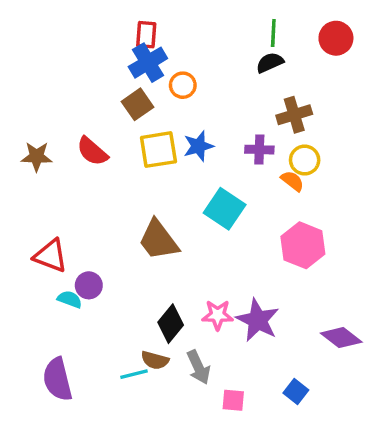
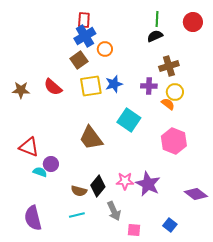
brown semicircle: (155, 360) -> (79, 191), moved

